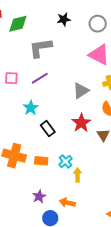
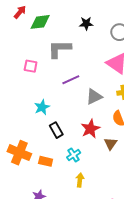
pink square: (11, 78) -> (31, 66), moved
purple line: (40, 78) -> (71, 80), moved
cyan cross: (66, 161) -> (74, 155), moved

